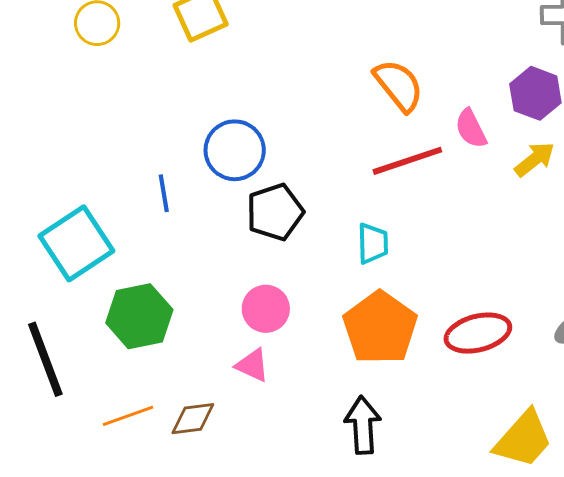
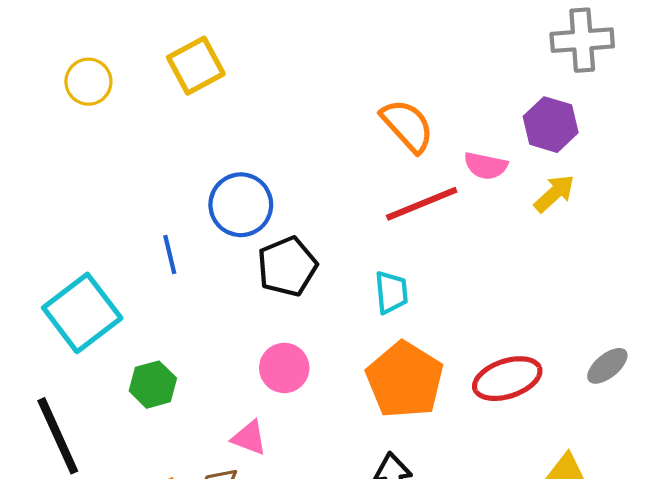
pink semicircle: (471, 129) -> (486, 166), turned -48
green hexagon: (139, 316) -> (153, 385), size x0.7
pink triangle: (252, 365) -> (249, 438), moved

